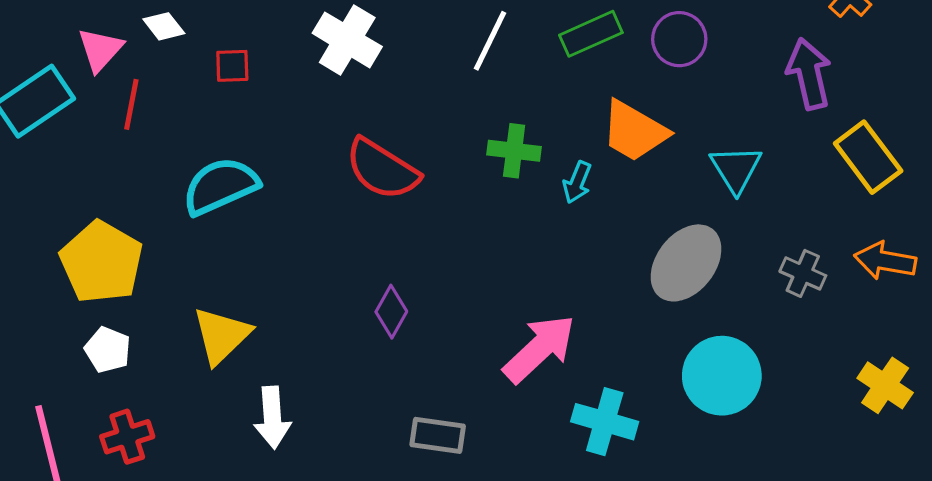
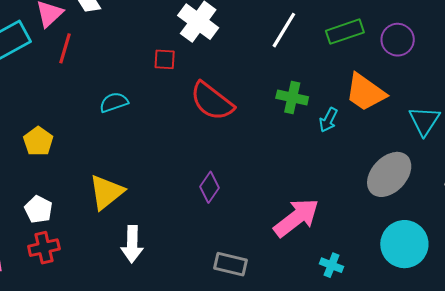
red square: (232, 66) -> (165, 59), moved
cyan semicircle: (220, 186) -> (114, 102), size x0.6
yellow pentagon: (101, 262) -> (38, 141), size x0.6
white pentagon: (108, 350) -> (39, 209), moved
cyan cross: (605, 422) -> (332, 265), size x0.6

